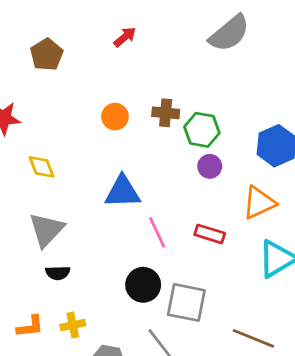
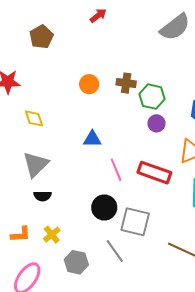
red arrow: (125, 37) -> (98, 16), moved
blue triangle: (123, 192) -> (92, 139), size x0.7
red rectangle: (210, 234) -> (154, 173), size x1.5
yellow cross: (73, 325) -> (52, 235), turned -30

